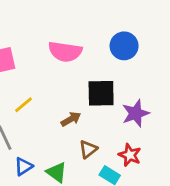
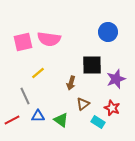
pink semicircle: (65, 52) -> (49, 39), moved
brown arrow: (71, 119) -> (71, 83), turned 136
blue triangle: (24, 167) -> (38, 116), turned 32

